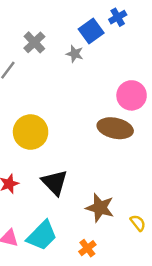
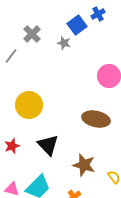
brown ellipse: (115, 128) -> (96, 119), moved

